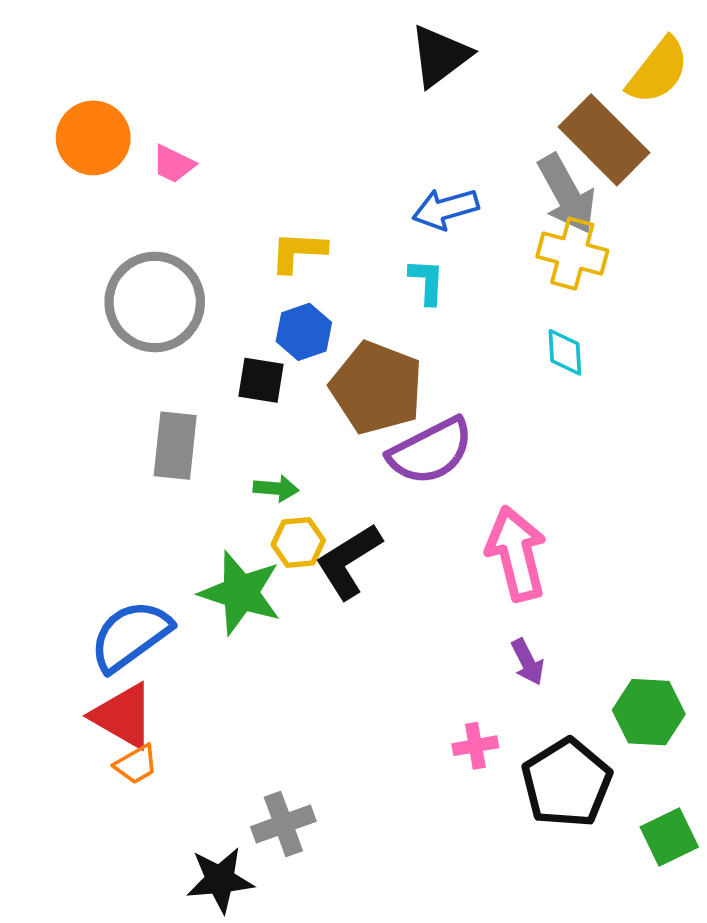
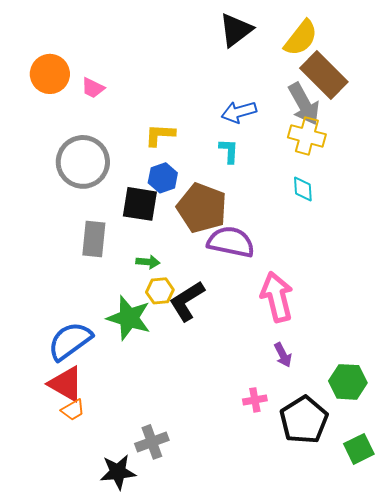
yellow semicircle: (658, 71) -> (301, 38), moved
black square: (261, 380) -> (140, 204), size x1.4
purple semicircle: (431, 451) -> (231, 242), turned -141

